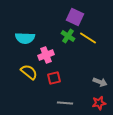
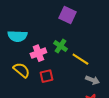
green cross: (68, 36) -> (60, 46), moved
yellow line: (88, 38) -> (80, 59), moved

